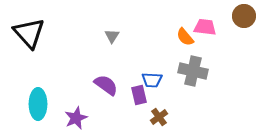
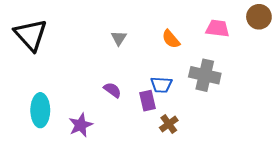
orange semicircle: (185, 37) -> (171, 39), moved
purple semicircle: (106, 85) -> (112, 90), size x0.7

